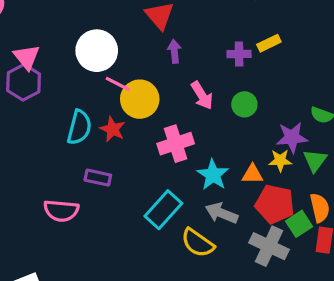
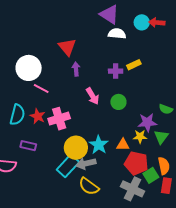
yellow circle: (140, 99) -> (76, 148), moved
pink cross: (176, 144) -> (59, 119), moved
gray arrow: (222, 213) -> (86, 164), moved, turned -36

